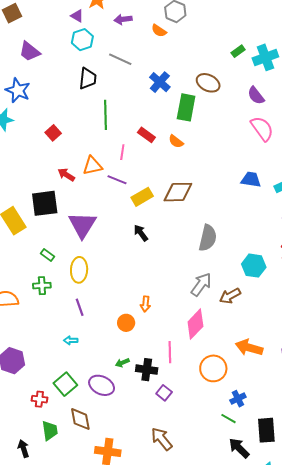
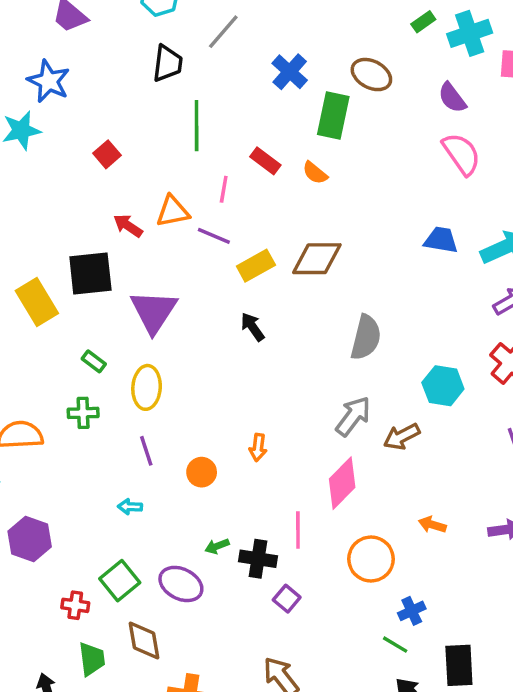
gray line: (120, 59) -> (223, 32), turned -75
orange circle: (126, 323) -> (202, 472), moved
orange arrow: (249, 348) -> (432, 525), size x0.6

